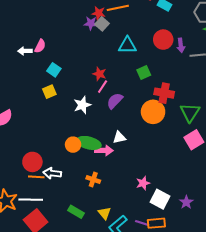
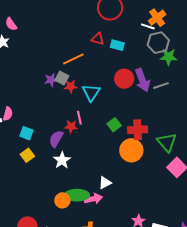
red star: (99, 13) -> (71, 86), moved
cyan triangle: (127, 45) -> (91, 93), turned -42
purple arrow: (181, 45) -> (142, 80), size x1.6
green square: (144, 72) -> (114, 125), moved
pink line: (103, 87) -> (79, 118), moved, turned -32
purple semicircle: (115, 101) -> (56, 139), moved

